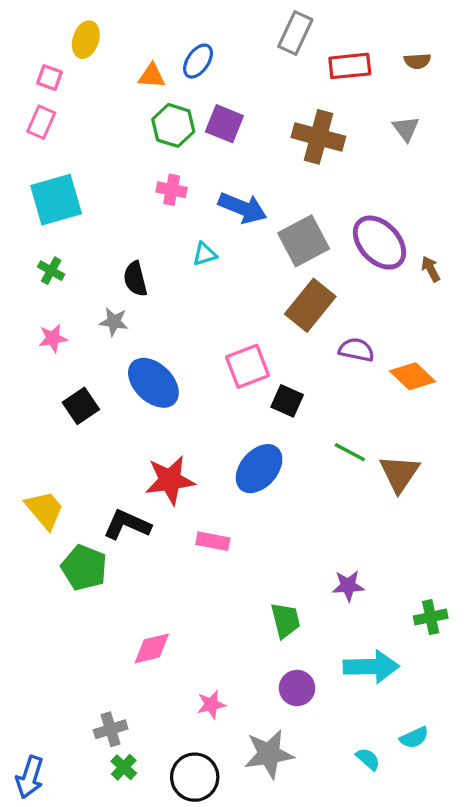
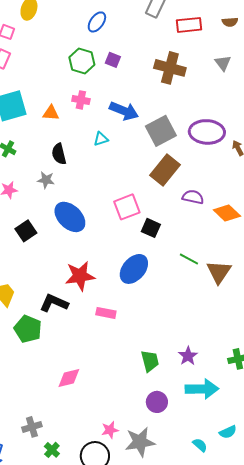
orange triangle: (152, 76) -> (51, 113), moved
purple square: (224, 124) -> (113, 60), size x0.7
purple ellipse: (379, 243) -> (207, 132), turned -44
purple star: (348, 586) -> (188, 356), moved, turned -30
pink star: (211, 705) -> (110, 430), moved
gray cross: (111, 729) -> (32, 427), moved

